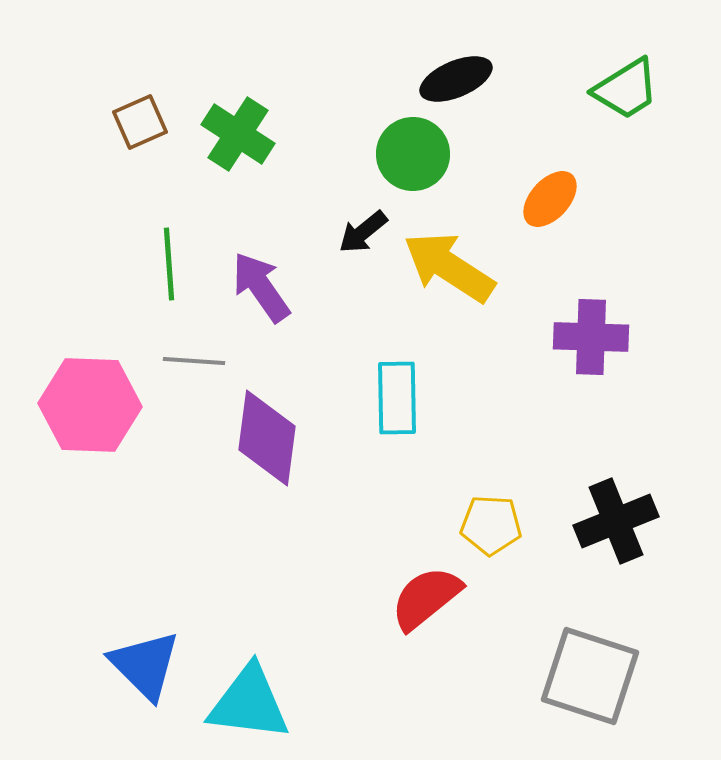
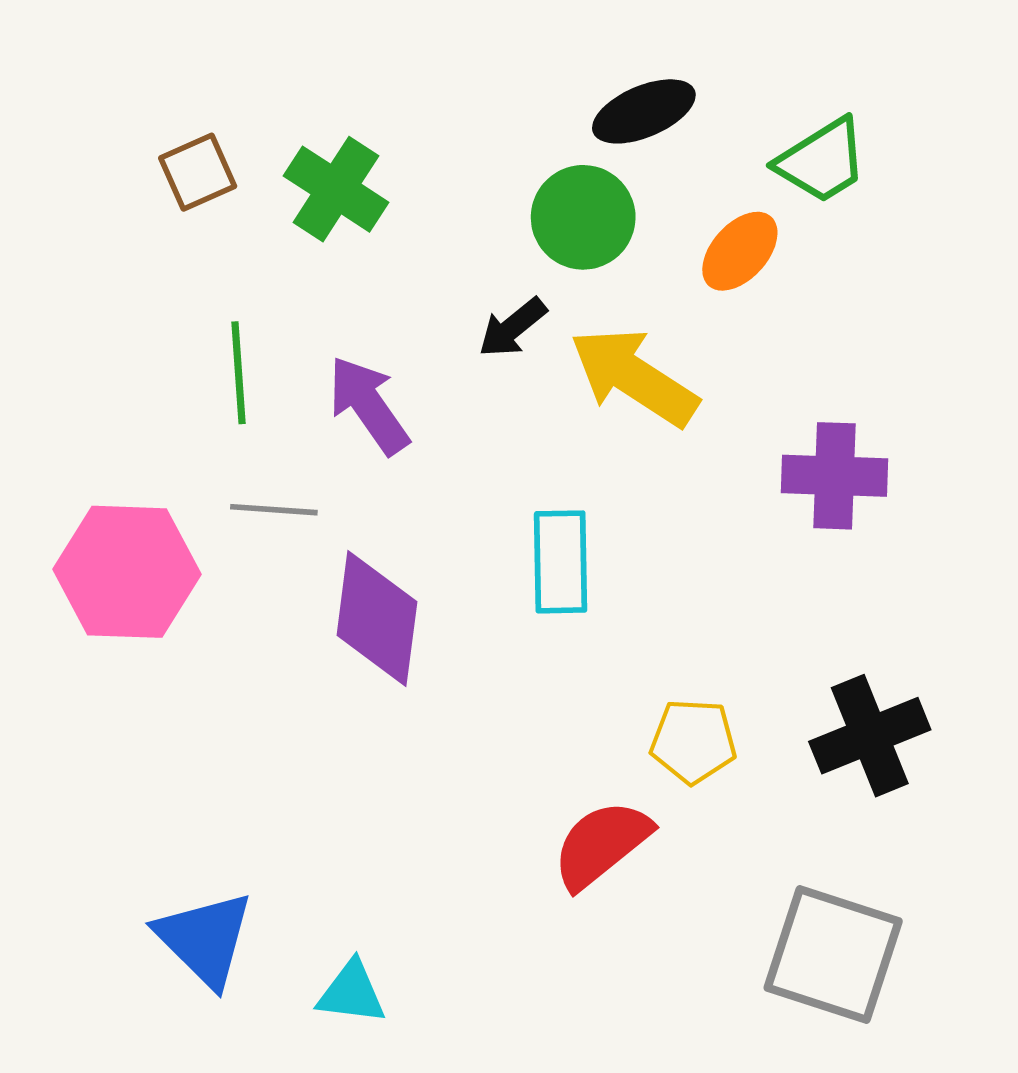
green trapezoid: (626, 89) -> (822, 161), moved
orange ellipse: (550, 199) -> (740, 251), moved
cyan triangle: (249, 703) -> (352, 993), size x0.6

